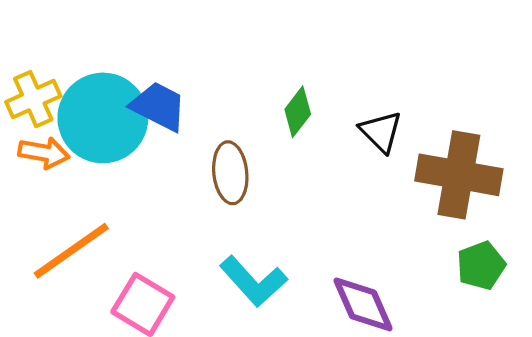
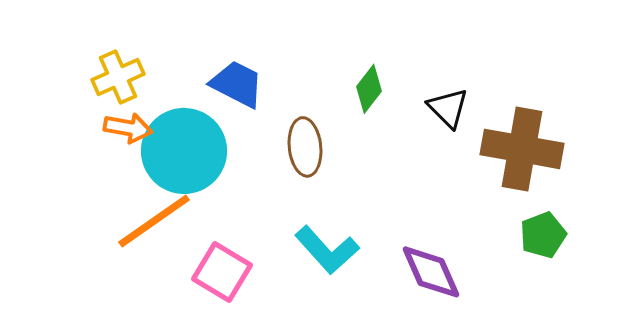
cyan circle: (103, 118) -> (184, 151), moved

